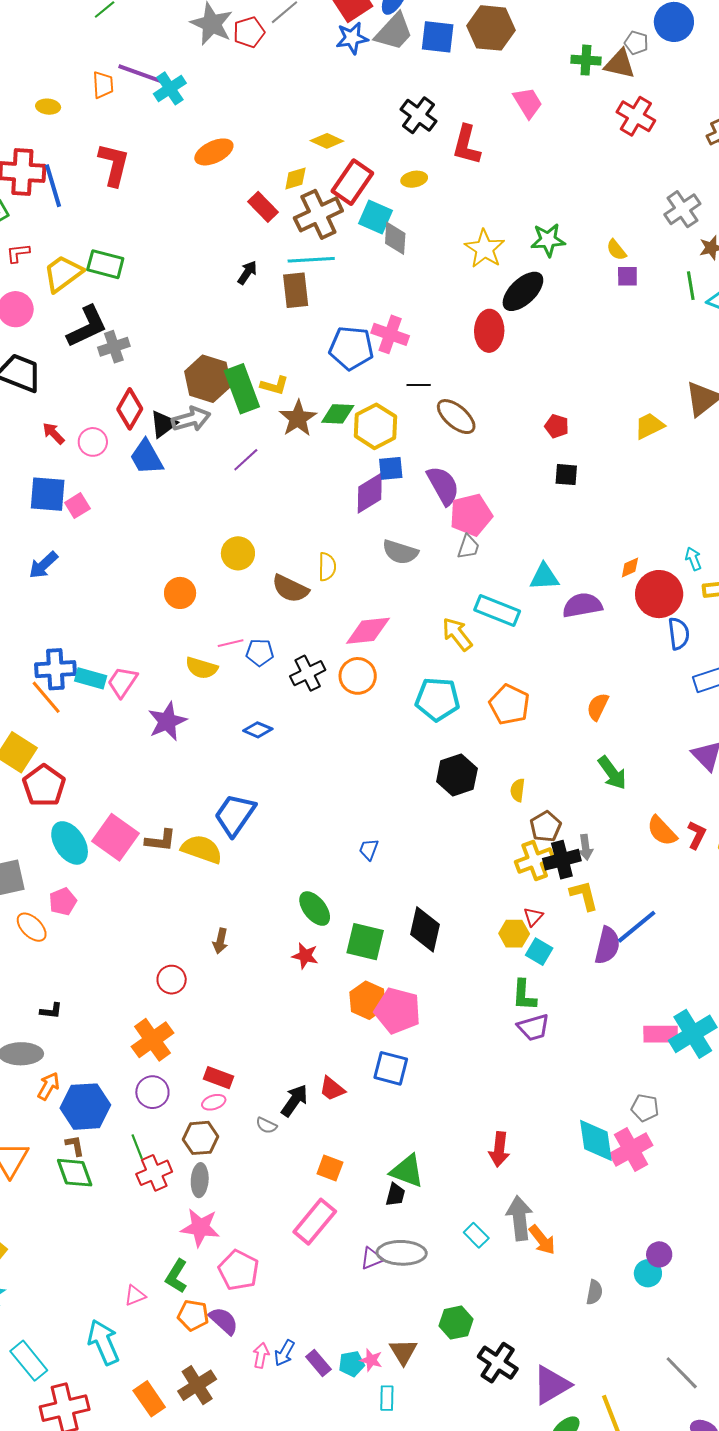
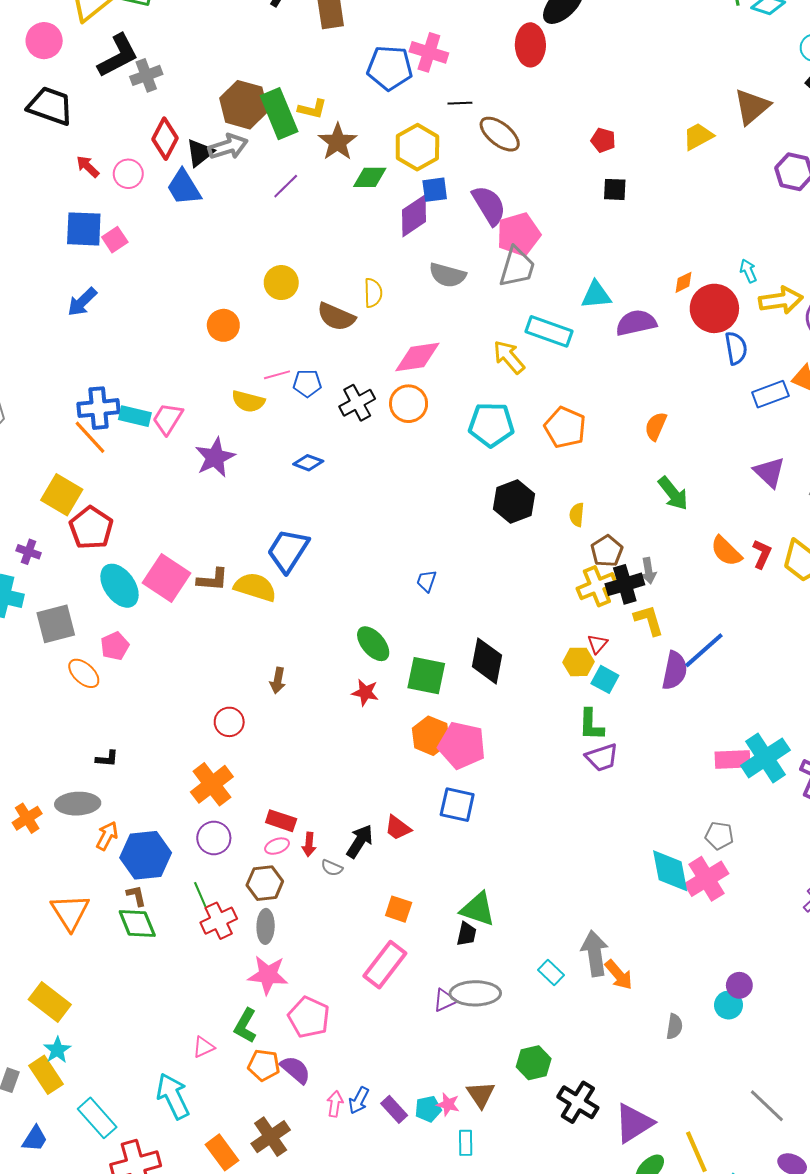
green diamond: (338, 414) -> (370, 177), moved
gray trapezoid: (468, 547) -> (517, 267), size x1.6
red arrow: (499, 1149) -> (309, 844), moved, size x0.7

